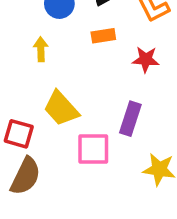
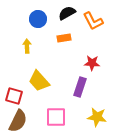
red star: (146, 59) -> (92, 63), moved
pink square: (93, 149) -> (56, 117), moved

